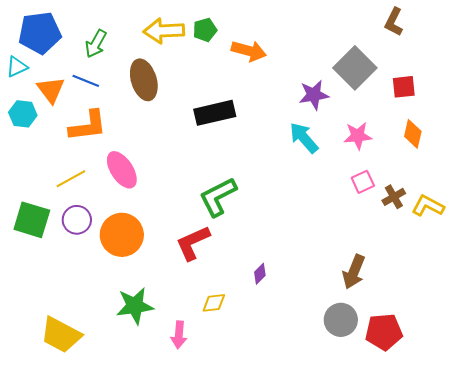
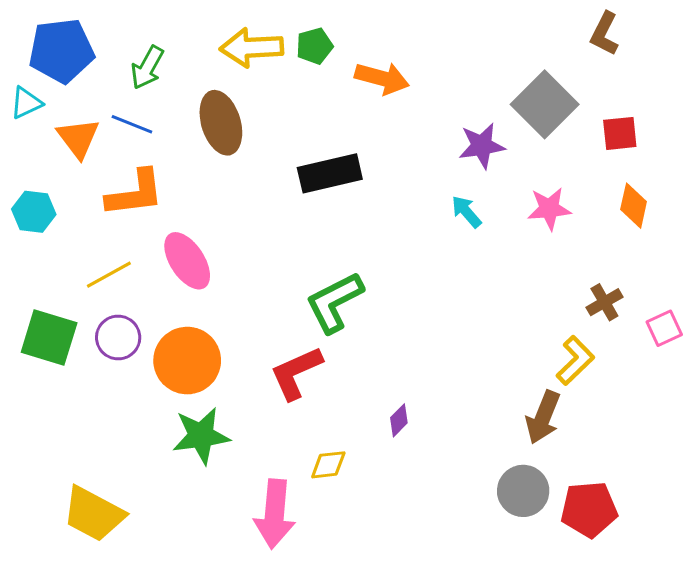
cyan hexagon: (23, 114) -> (34, 212), moved
cyan arrow: (304, 138) -> (466, 212), size x0.7
pink square: (363, 182) -> (664, 328), moved
yellow L-shape: (428, 206) -> (575, 361), moved, turned 108
green star: (135, 306) -> (201, 436), moved
pink arrow: (179, 335) -> (275, 514), size x1.6

